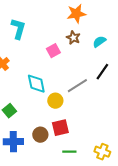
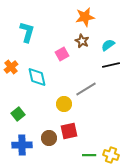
black line: (102, 72) -> (111, 65), moved, turned 42
cyan diamond: (36, 84) -> (37, 77), moved
green line: (69, 152) -> (89, 155), moved

